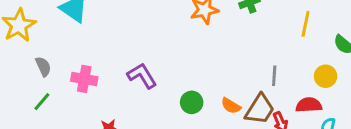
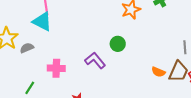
gray semicircle: (43, 67) -> (27, 48), moved, turned -80
green circle: (192, 102) -> (118, 44), moved

